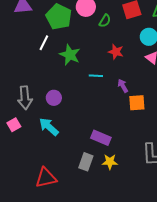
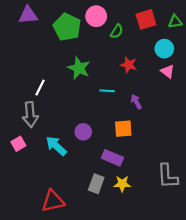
white line: (44, 43) -> (40, 88), moved
purple circle: (54, 98) -> (83, 132), moved
orange square: (137, 103) -> (123, 129), moved

